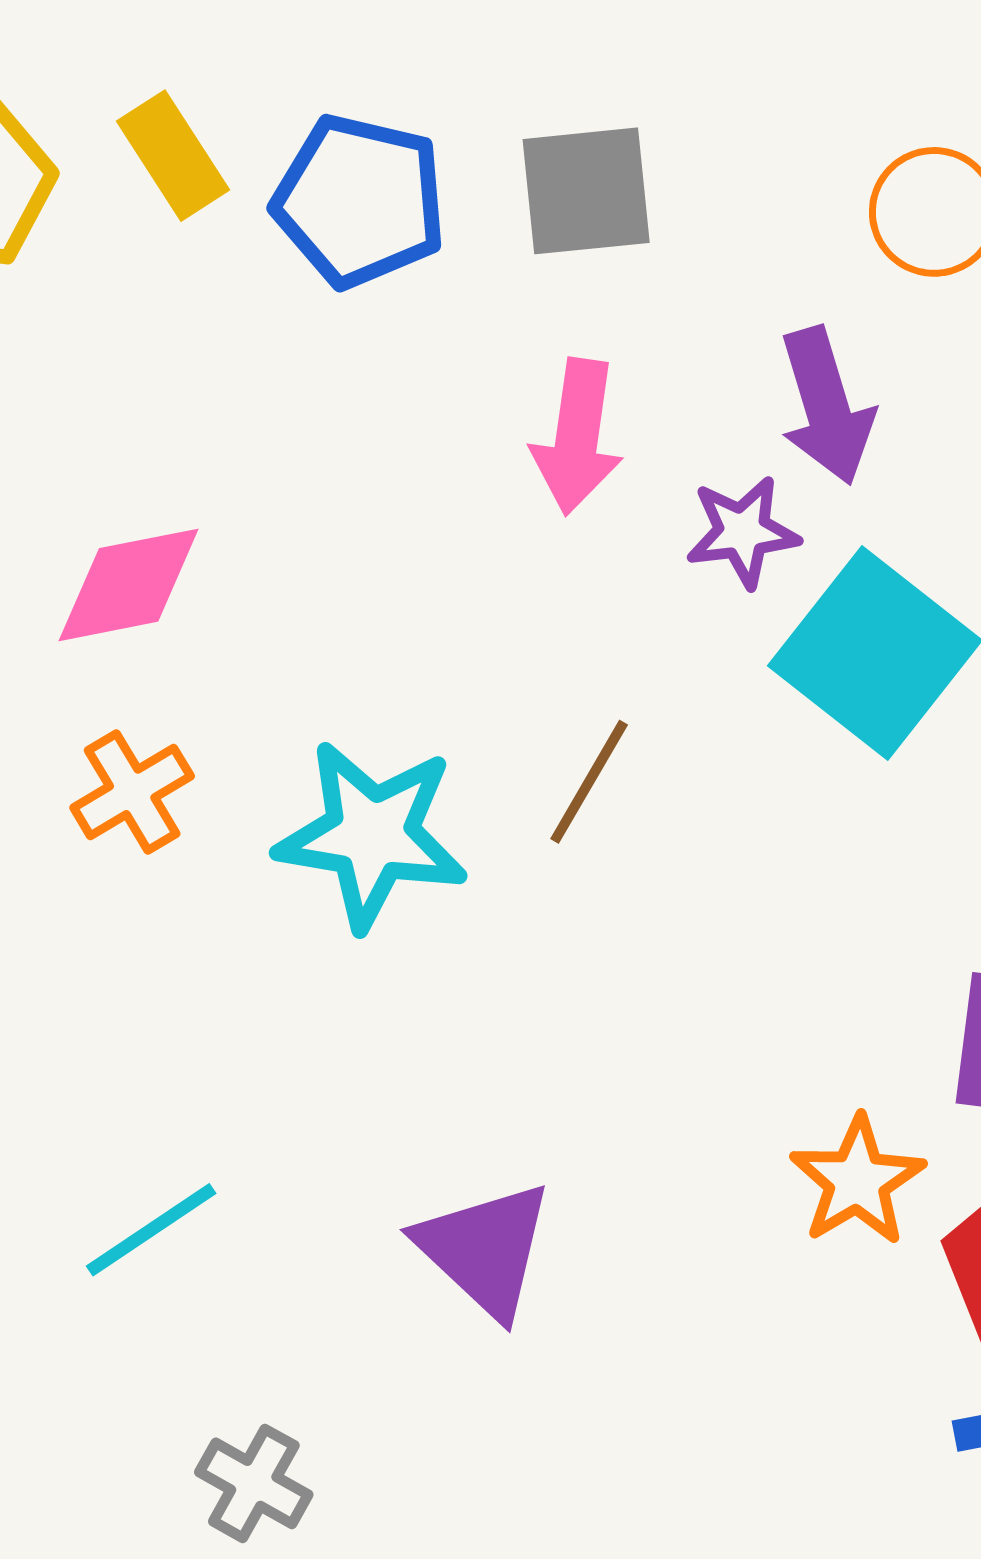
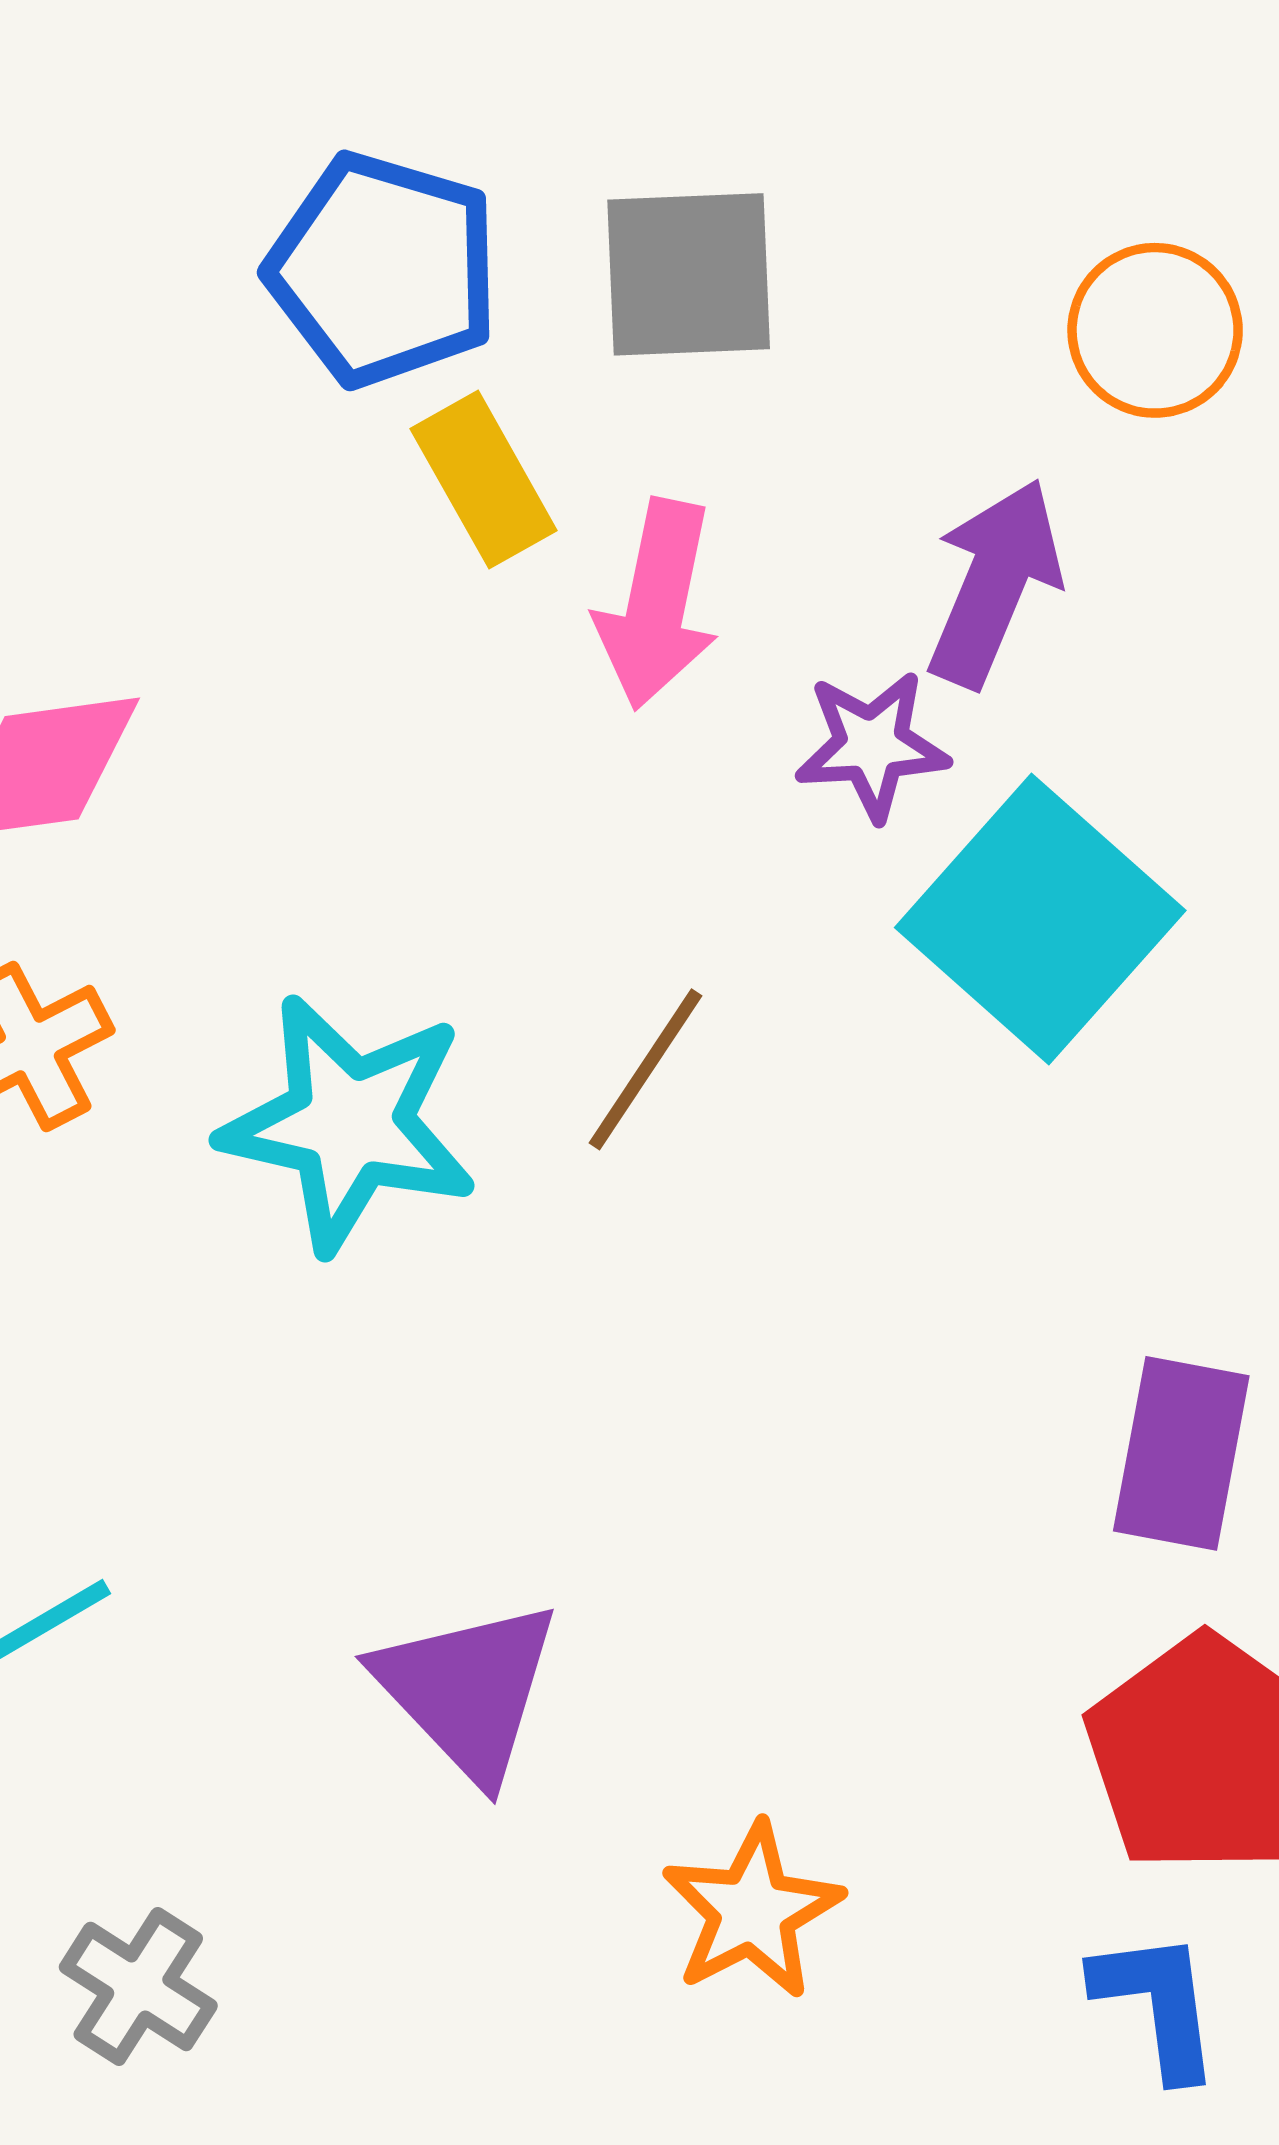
yellow rectangle: (173, 156) -> (484, 480), moved
purple arrow: (826, 406) -> (995, 583), turned -144
orange star: (857, 1181) -> (752, 1911), moved

